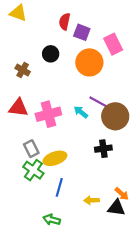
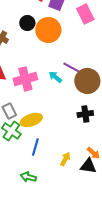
orange circle: (89, 62) -> (48, 30), moved
black cross: (103, 149) -> (85, 114), moved
yellow arrow: (92, 200) -> (65, 159), turned 120

